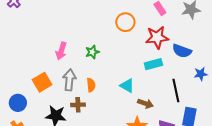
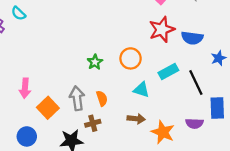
orange circle: (125, 22) -> (131, 58), moved
pink arrow: (61, 51) -> (25, 88), moved
cyan rectangle: (153, 64) -> (168, 72), moved
brown arrow: (145, 104) -> (136, 119), moved

